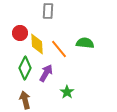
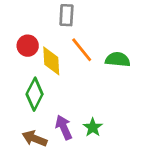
orange line: (59, 49) -> (82, 50), moved
purple arrow: (46, 73) -> (64, 127), moved, turned -54
brown arrow: (25, 100) -> (35, 138), turned -54

